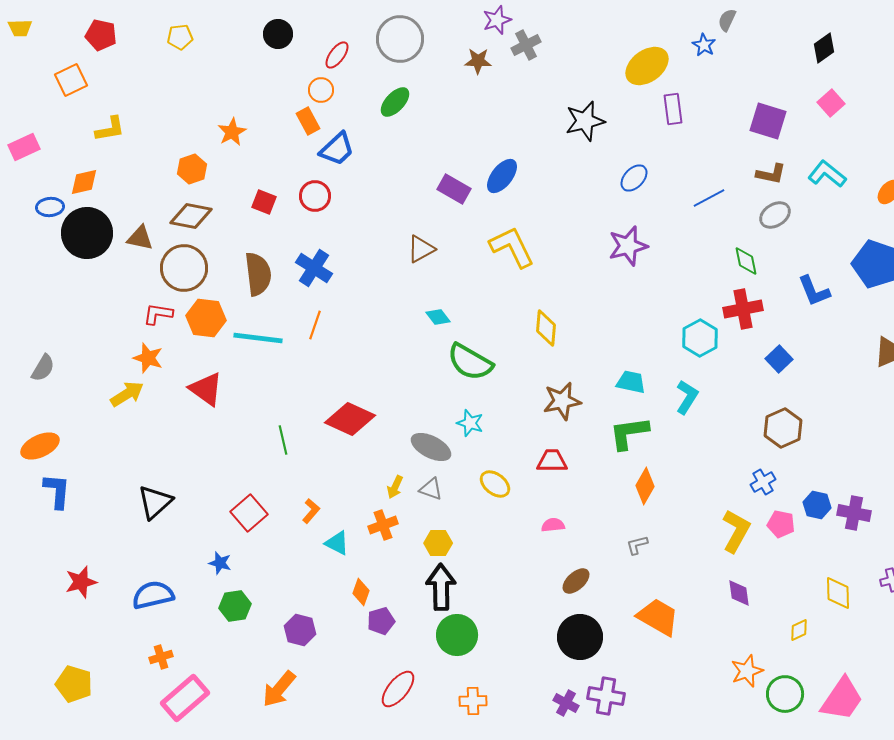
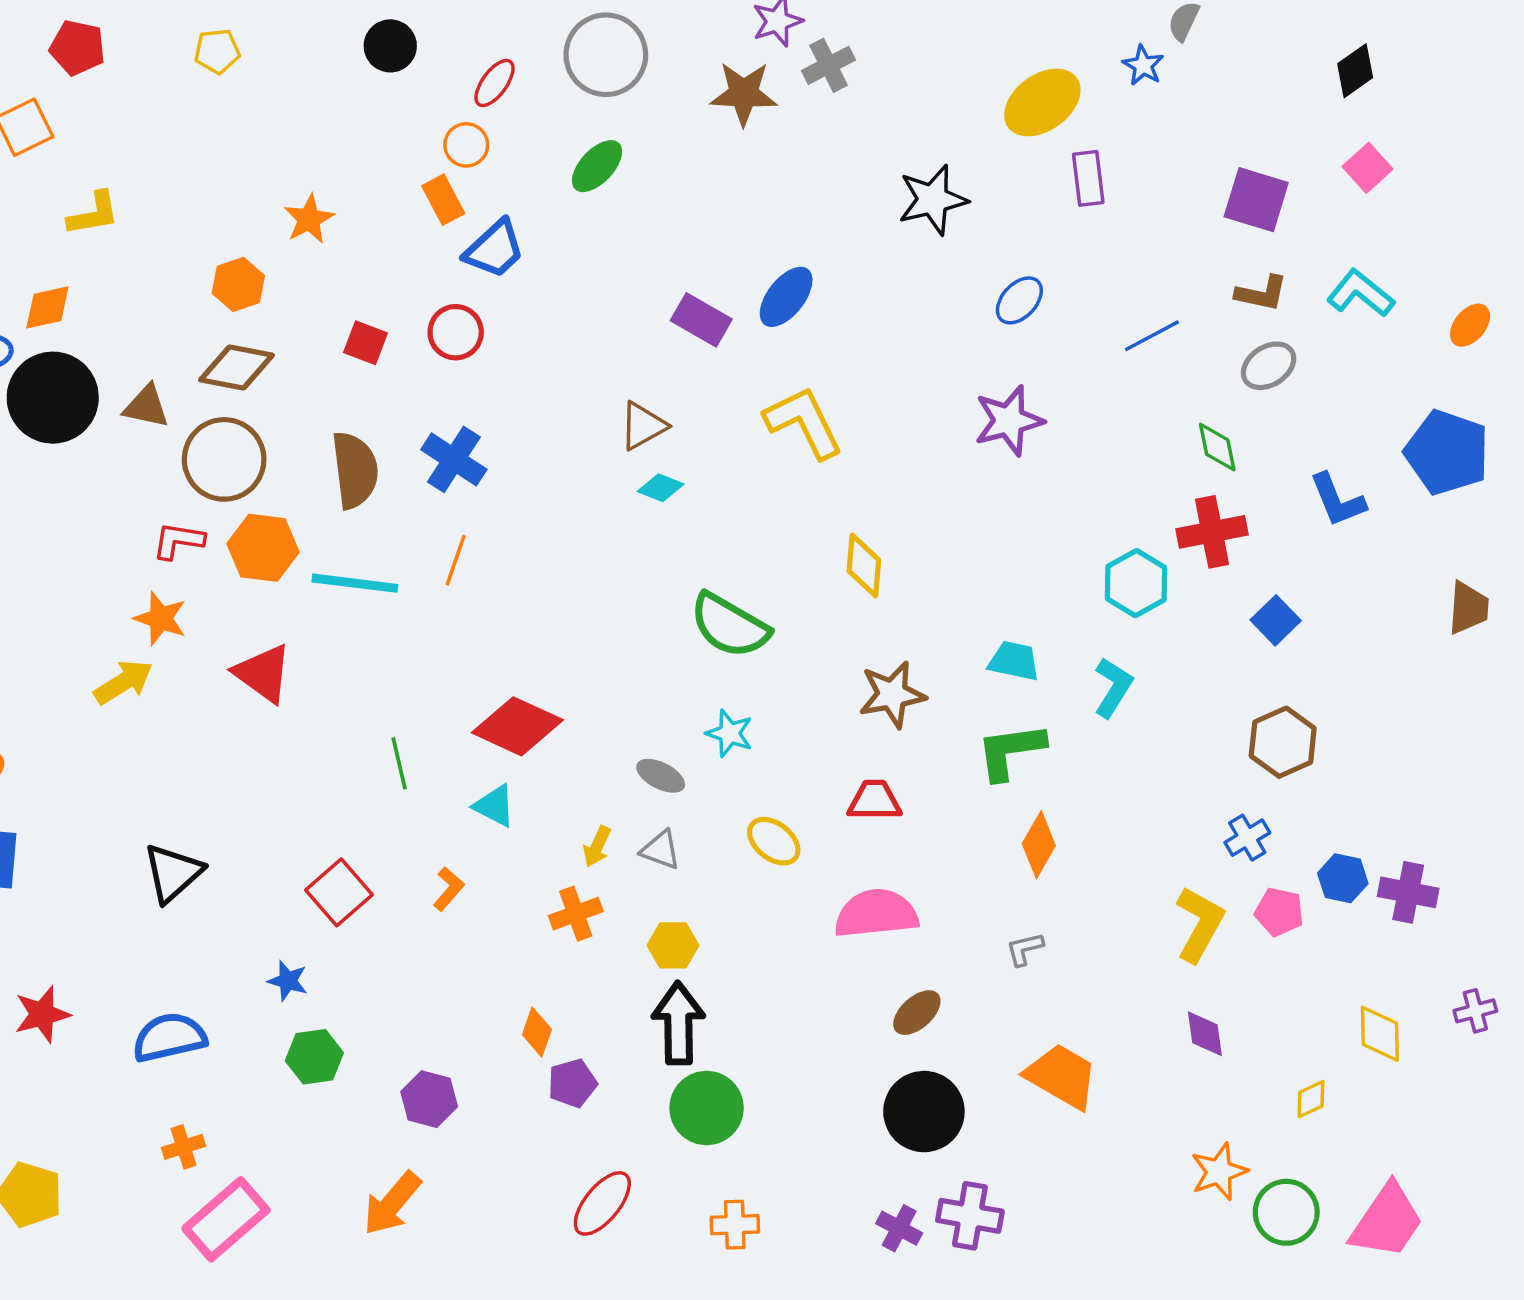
brown star: (478, 61) -> (744, 94), size x1.4
cyan diamond: (438, 317) -> (661, 488), moved, turned -30
gray ellipse: (431, 447) -> (661, 776), size x0.7
pink semicircle: (553, 525) -> (876, 914), size x2.0
cyan triangle: (337, 543) -> (495, 806), moved

